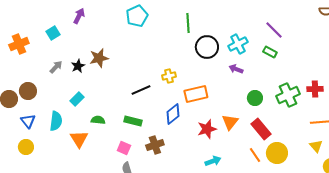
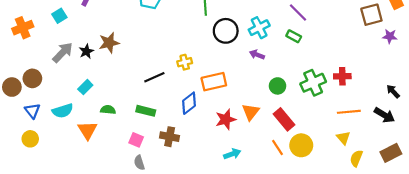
gray arrow: (56, 67) -> (63, 52), size x1.5
cyan semicircle: (56, 121) -> (63, 111), turned 66
brown cross: (155, 145) -> (170, 137), turned 30

